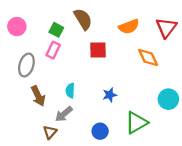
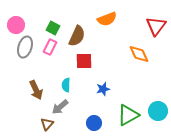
brown semicircle: (83, 19) -> (77, 36), moved, turned 55
orange semicircle: (129, 27) -> (107, 19), moved
red square: (98, 50) -> (84, 61), moved
gray ellipse: (26, 65) -> (25, 47), moved
cyan circle: (168, 99) -> (158, 111), moved

